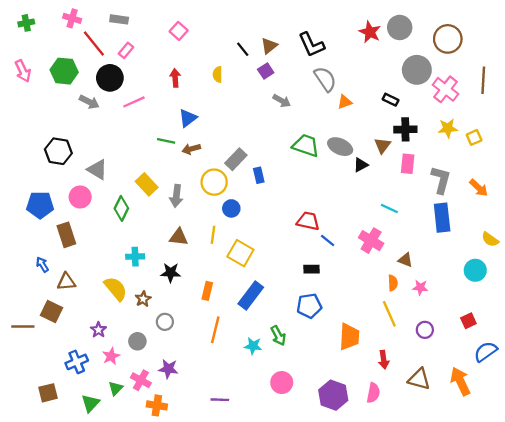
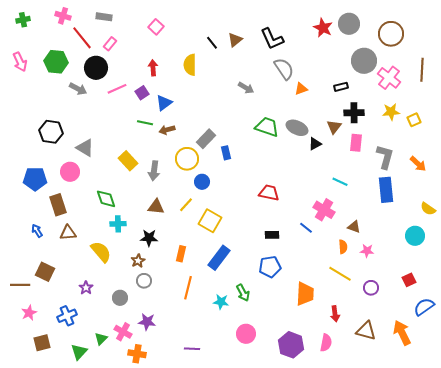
purple square: (266, 71) -> (142, 93), moved
yellow semicircle: (218, 74) -> (190, 65), size x1.5
black rectangle: (391, 100) -> (341, 87), turned -40
green diamond: (121, 208) -> (106, 199), moved, turned -45
yellow line: (213, 235) -> (186, 205), turned 35
blue line: (328, 241) -> (306, 228), moved
brown triangle: (66, 282) -> (68, 233), moved
brown star: (143, 299) -> (138, 261), moved
yellow line: (389, 314) -> (340, 274), turned -35
pink star: (111, 356) -> (29, 313), moved

